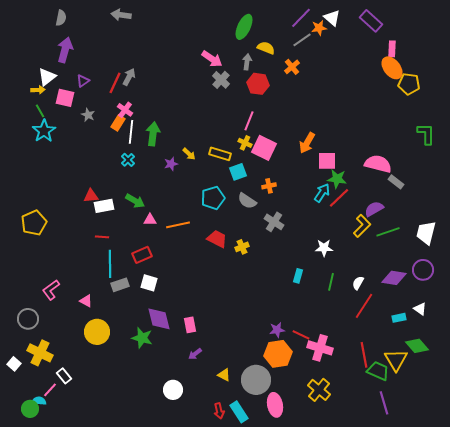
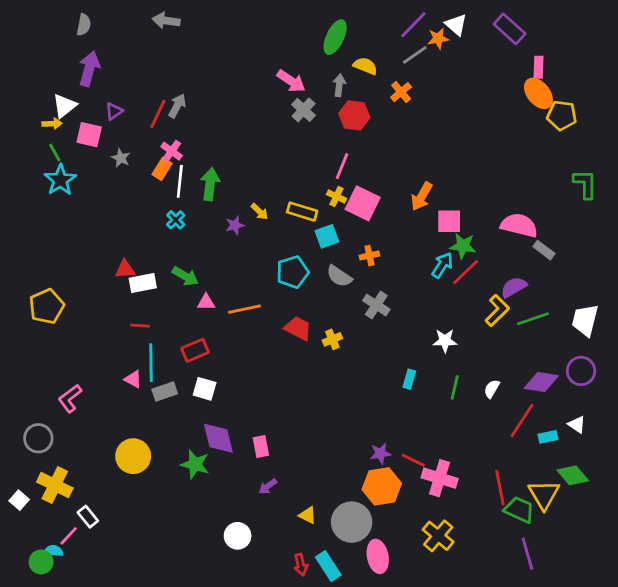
pink triangle: (86, 301) -> (133, 379), moved
red line: (364, 306) -> (522, 420), moved

